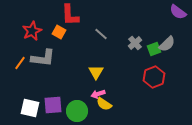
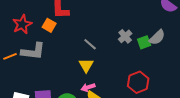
gray line: (101, 34) -> (90, 44), moved
orange line: (20, 63) -> (10, 56), turned 32
red hexagon: (154, 77) -> (138, 82), moved

